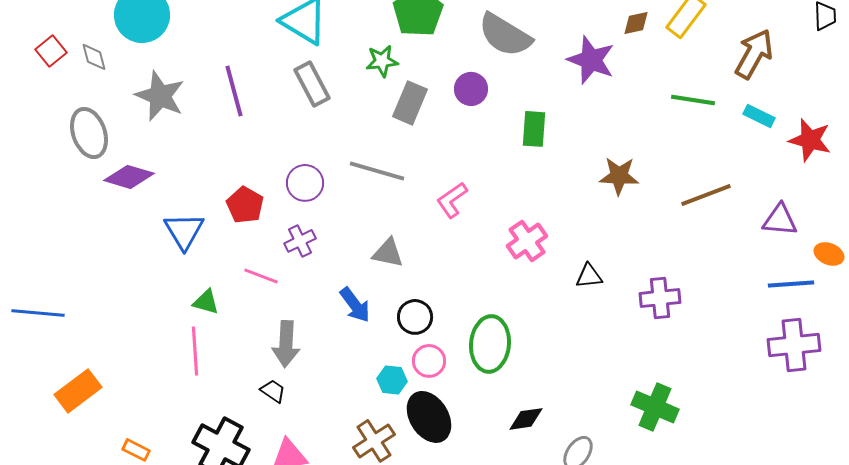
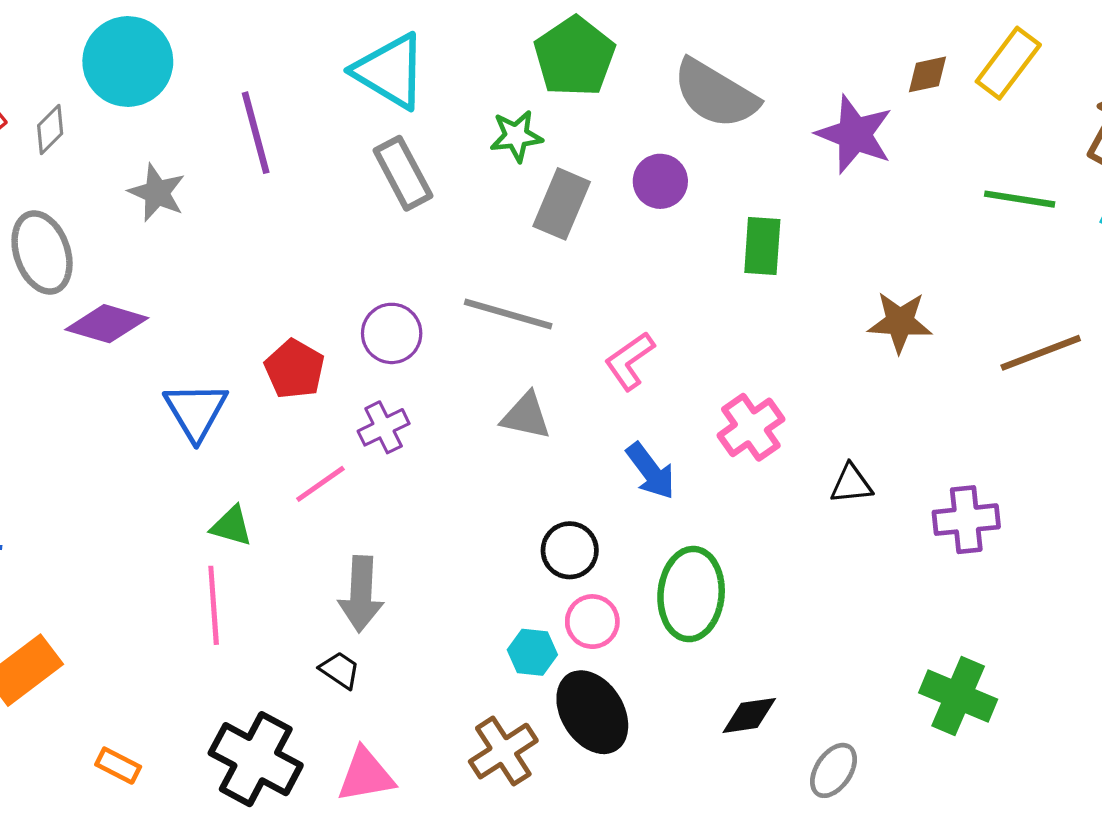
gray diamond: (94, 57) -> (50, 129), turned 60
purple line: (234, 91) -> (256, 133), moved
gray star: (160, 96) -> (157, 193), size x0.7
gray triangle: (388, 253) -> (526, 416), moved
pink line: (261, 276) -> (320, 484), turned -56
blue arrow: (355, 305) -> (651, 471), moved

